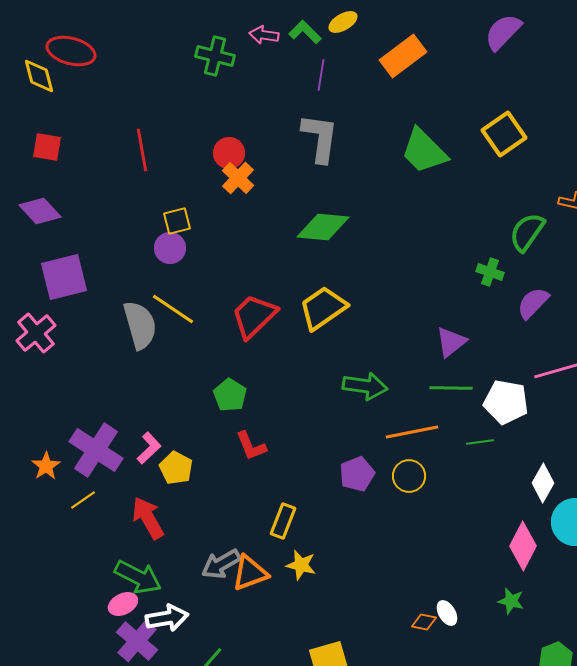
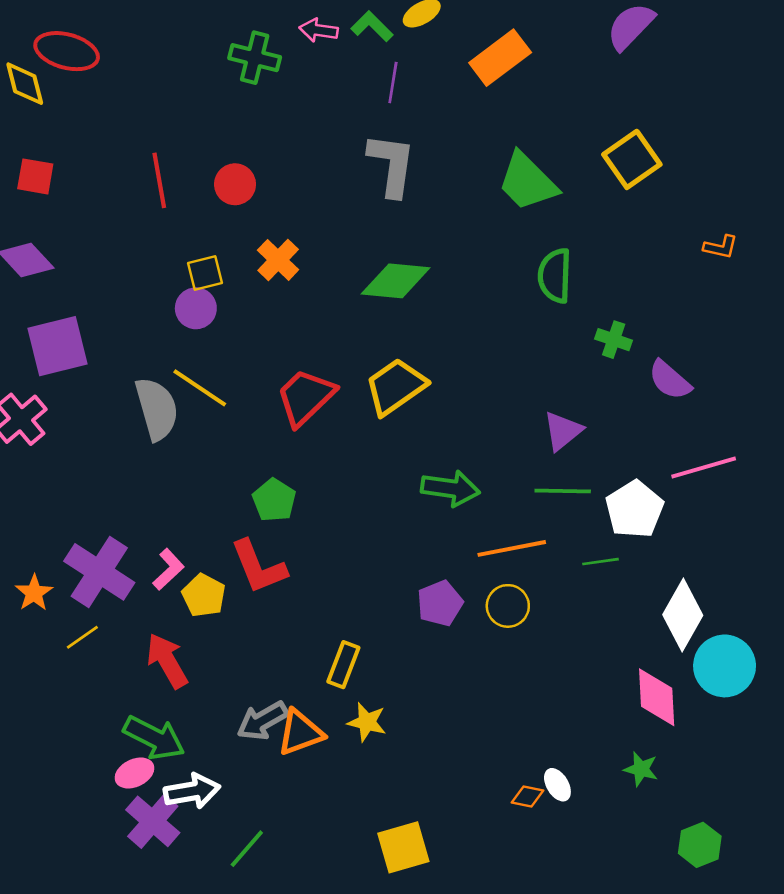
red circle: (229, 153) -> (235, 184), moved
orange cross: (238, 178) -> (278, 260), moved
green semicircle: (527, 232) -> (555, 276), moved, turned -33
purple semicircle: (533, 303) -> (670, 380), turned -93
white pentagon: (506, 402) -> (634, 509), turned 30
red L-shape: (251, 446) -> (259, 567), moved, size x1.4
white diamond: (543, 483) -> (683, 615), size x1.4
pink diamond: (523, 546) -> (657, 697), turned -30

